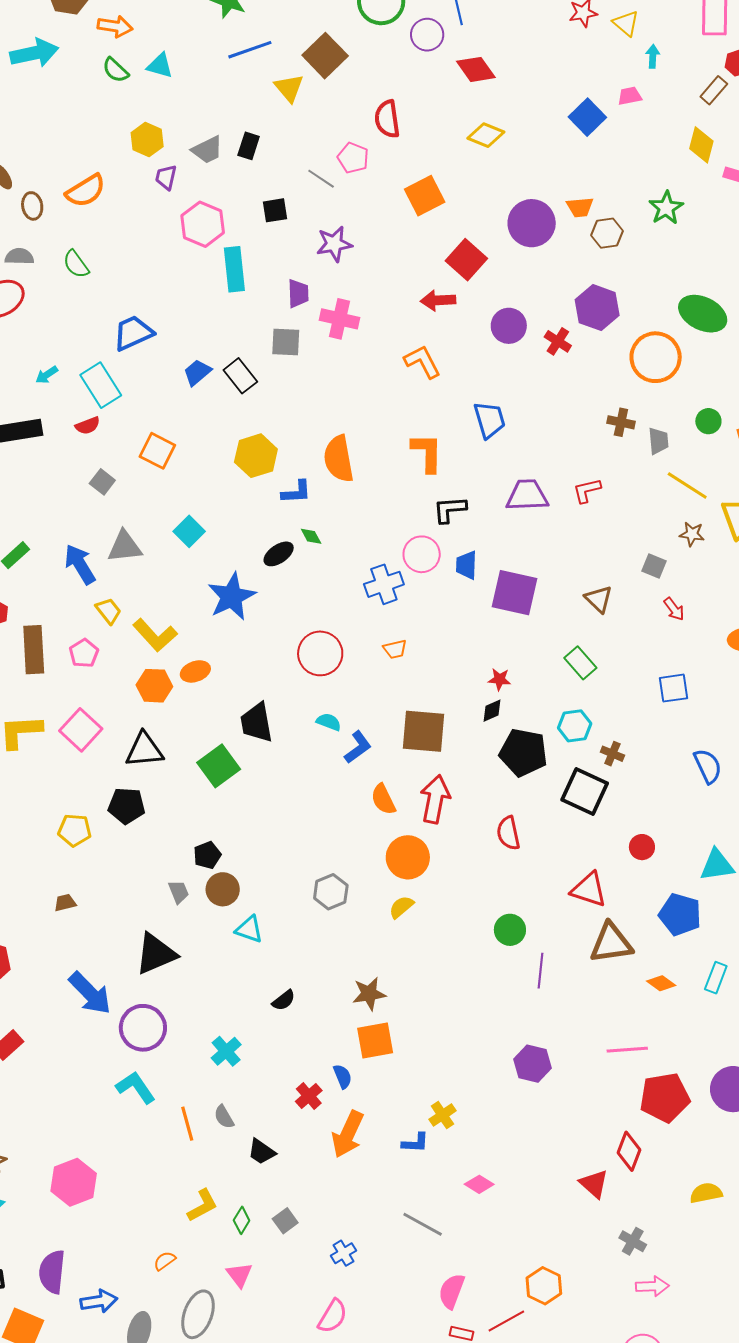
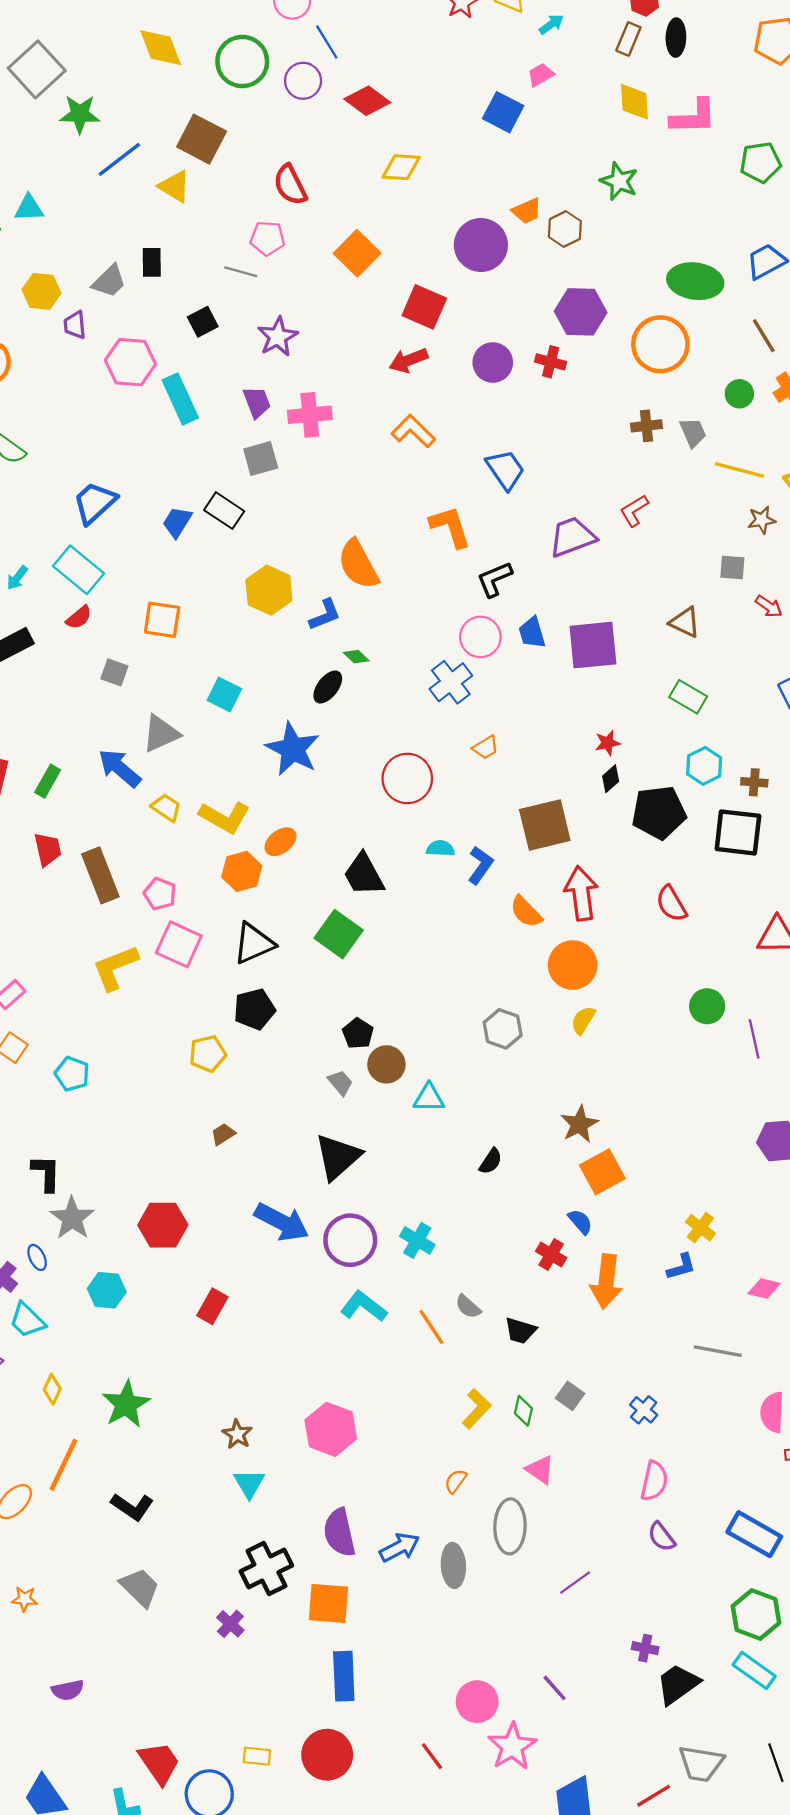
cyan arrow: (653, 56) -> (551, 24), turned 70
pink pentagon: (84, 653) -> (160, 894), moved
cyan cross: (226, 1051) -> (417, 1240), moved

